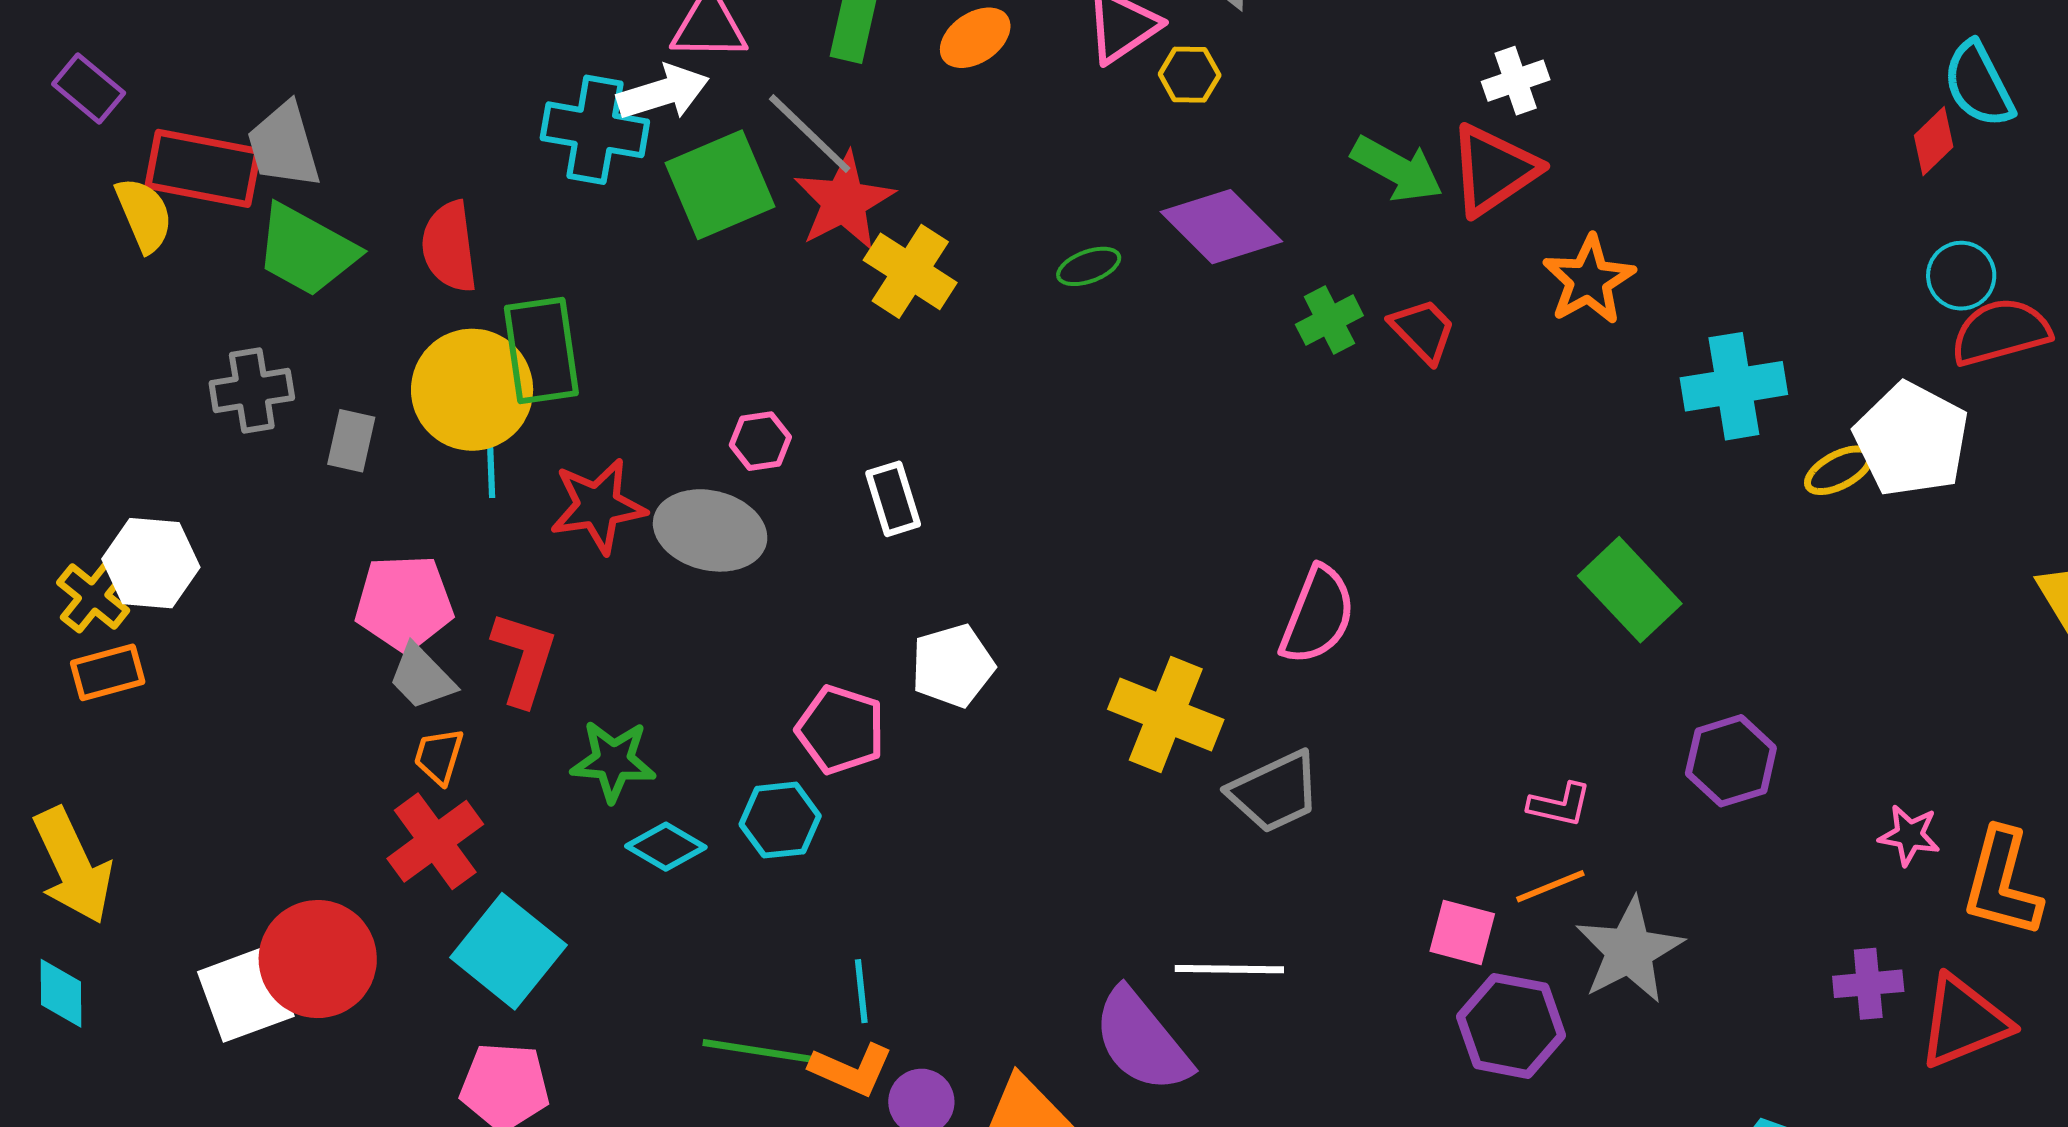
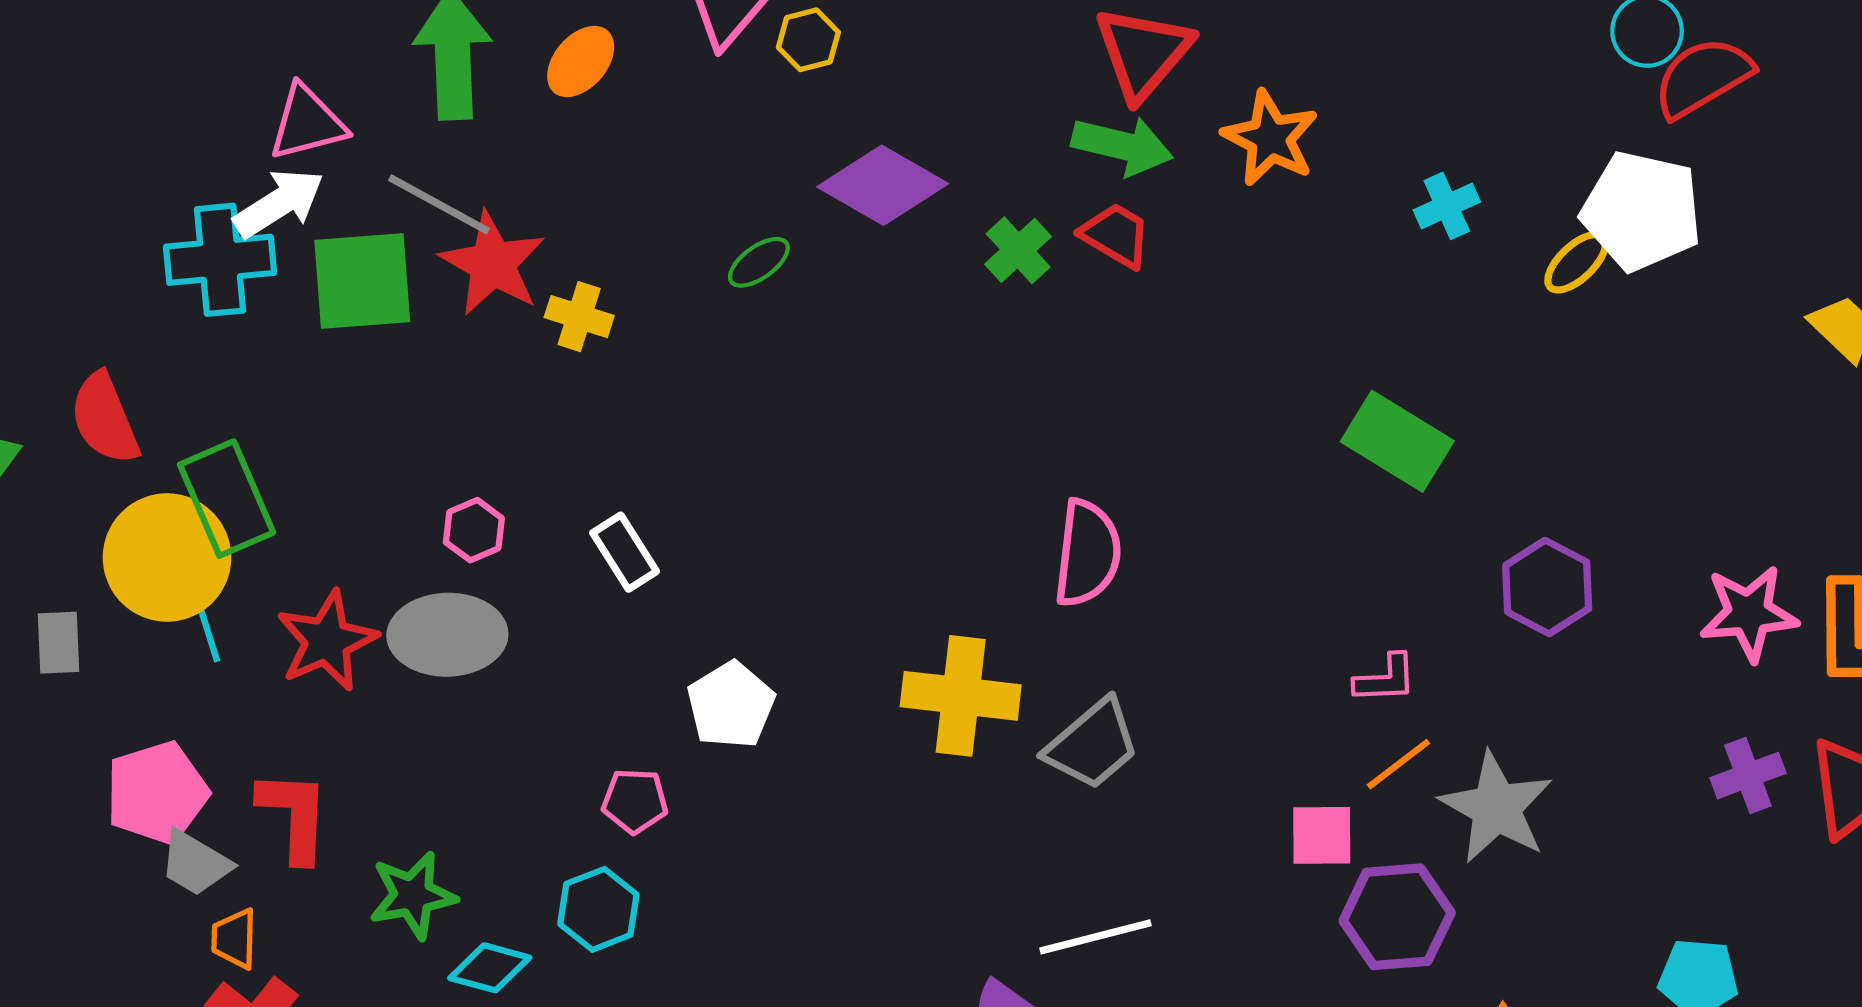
green arrow: (1397, 169) -> (1122, 146), moved
green square: (720, 185) -> (362, 281), turned 34
yellow cross: (910, 271) -> (579, 317), size x0.7
cyan cross: (1734, 386) -> (1447, 206), size x0.6
pink pentagon: (841, 730) -> (635, 801), size x0.7
pink star: (1909, 835) -> (1749, 613), size x1.5

